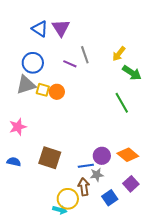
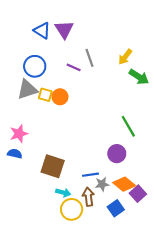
green line: (122, 103) -> (128, 126), moved
orange diamond: (128, 155) -> (124, 184), moved
purple circle: (102, 156) -> (117, 154), moved
blue semicircle: (14, 162) -> (15, 154), moved
cyan arrow: (60, 210) -> (63, 193), moved

